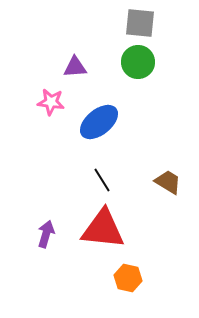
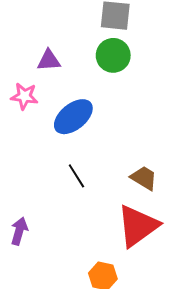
red triangle: (103, 229) -> (138, 226), moved, turned -42

